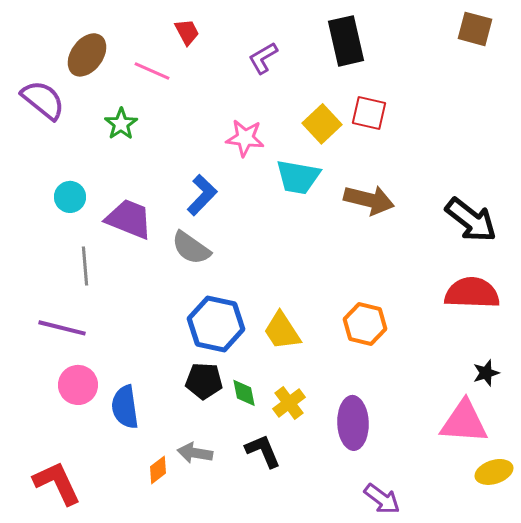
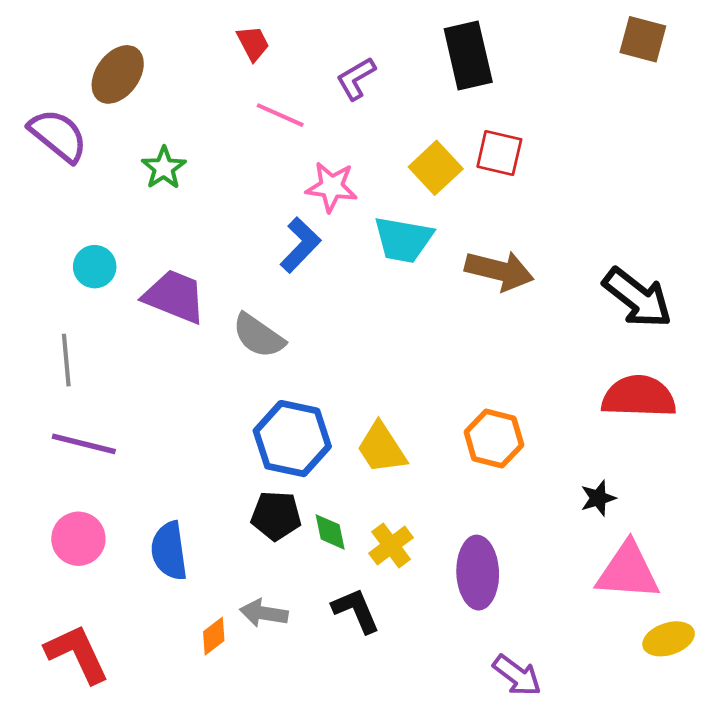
pink line: (152, 71) -> (280, 115), moved
blue L-shape: (202, 195) -> (300, 245), moved
gray line: (85, 266) -> (66, 360), moved
black star: (486, 373) -> (598, 498), moved
pink circle: (78, 385) -> (78, 539), moved

